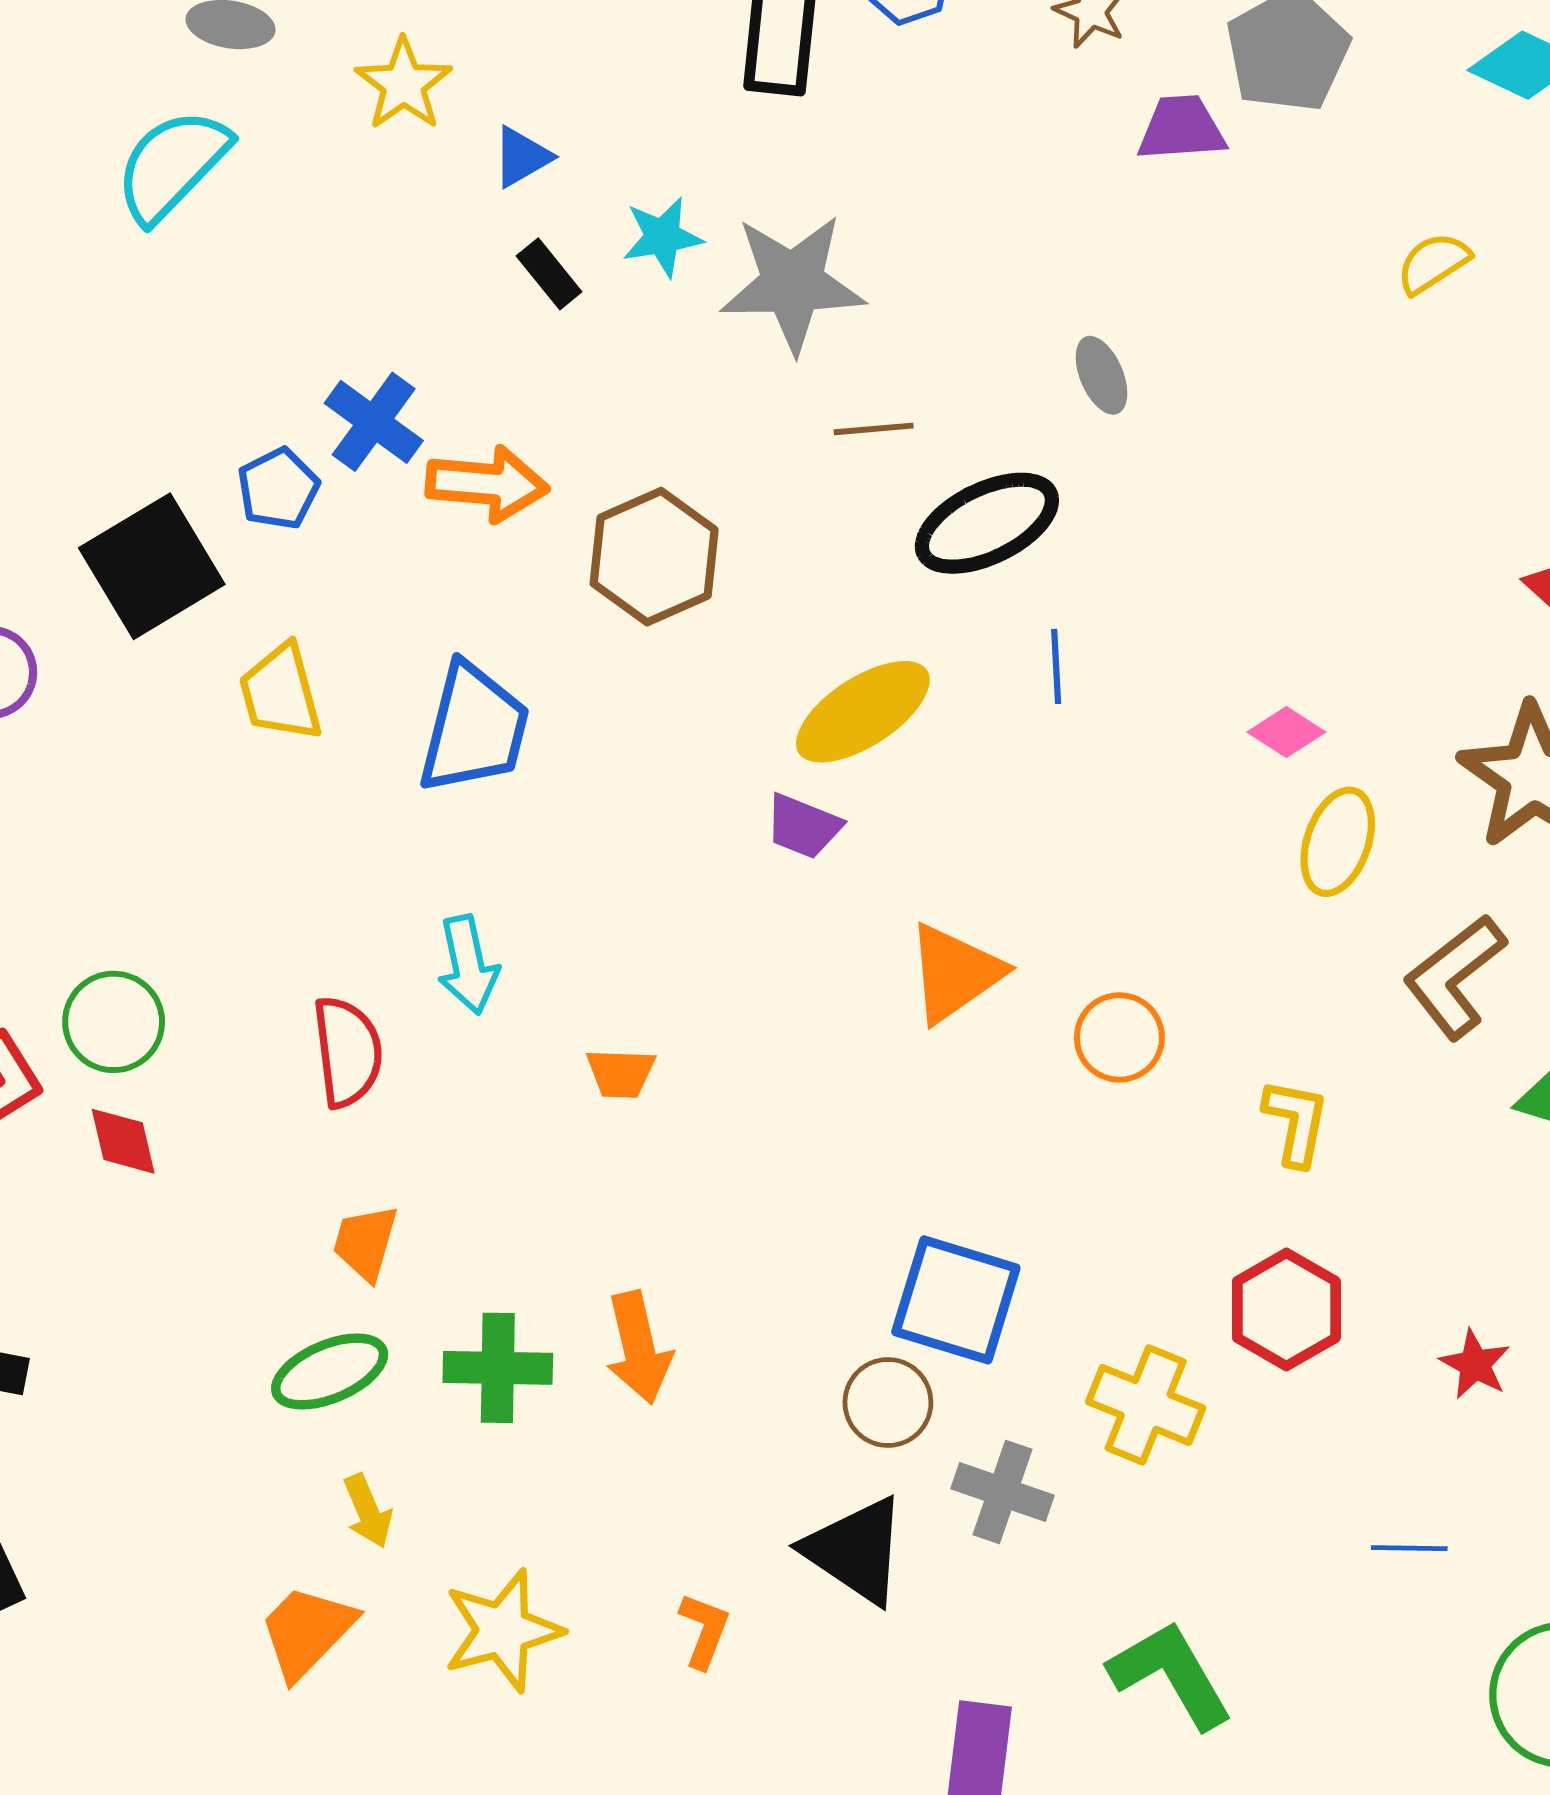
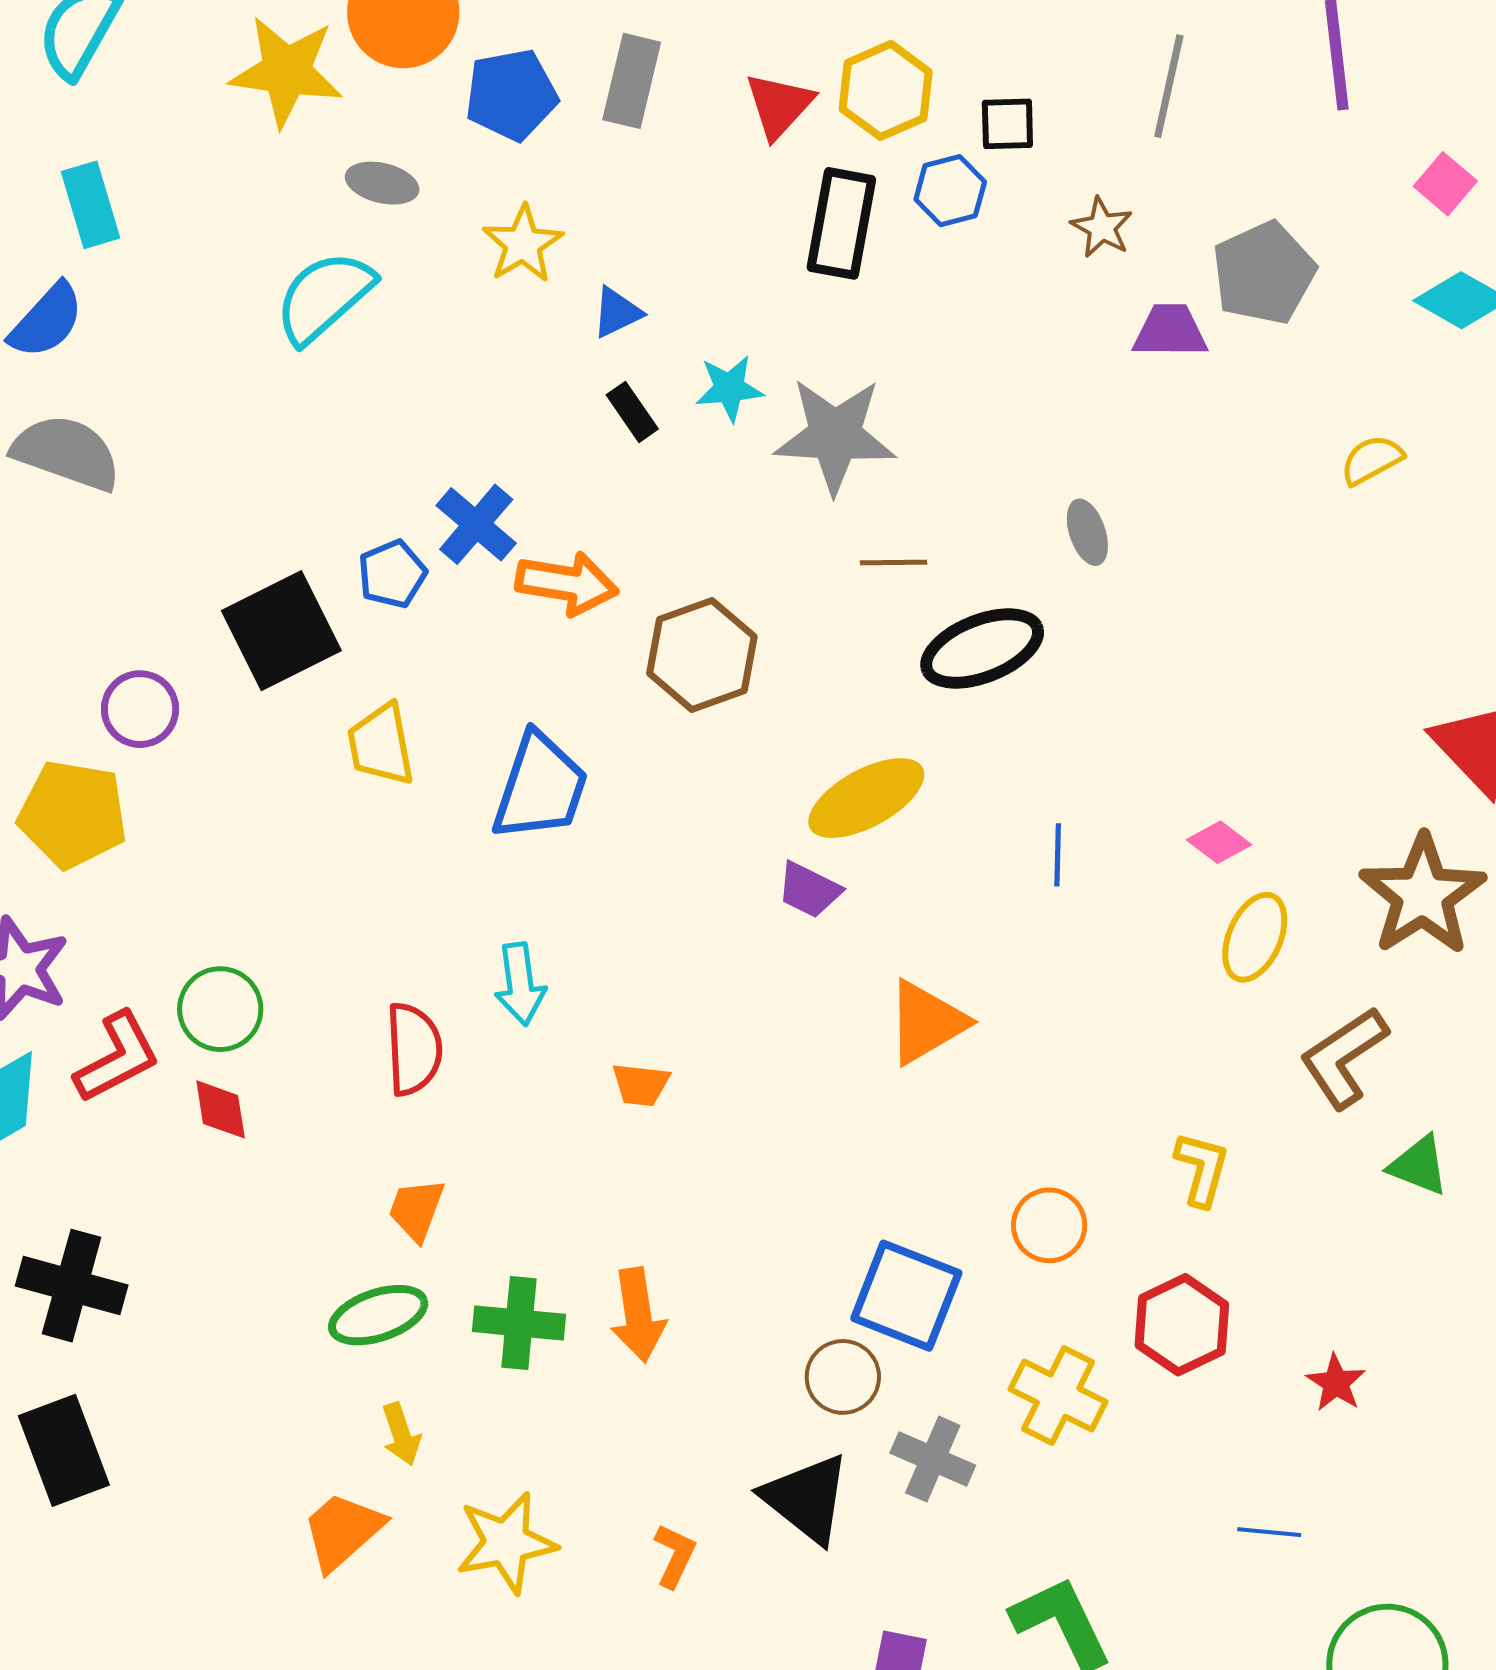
blue line: (1056, 666) -> (1058, 855), moved
orange circle: (1119, 1037) -> (1049, 1225), moved

